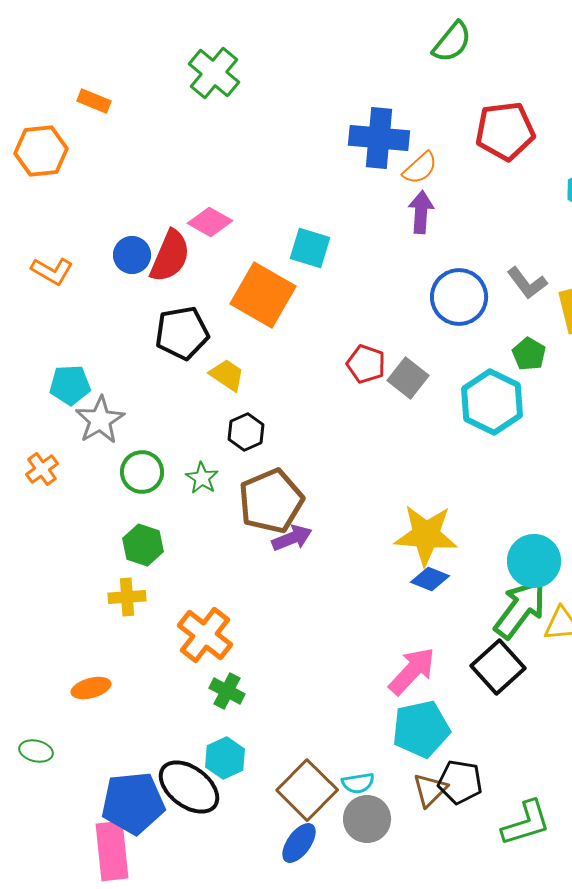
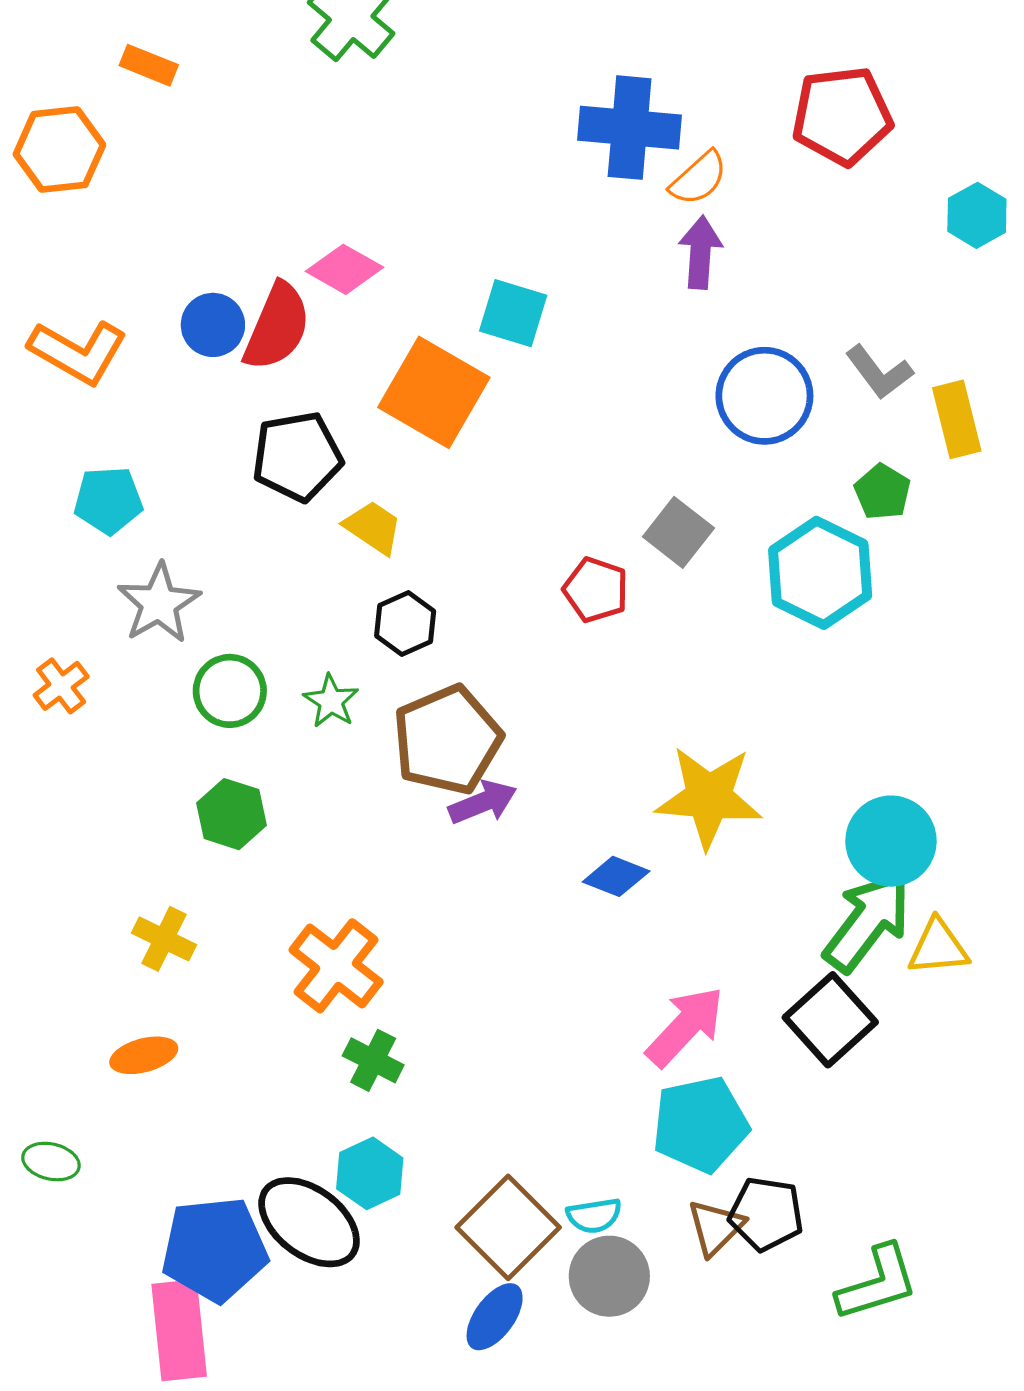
orange L-shape: (52, 271) -> (78, 352), size x1.4
red pentagon: (366, 364) -> (596, 590), moved
cyan pentagon: (70, 385) -> (108, 500), moved
blue diamond: (430, 579) -> (616, 876), moved
yellow cross: (127, 597) -> (164, 939), moved, turned 30

